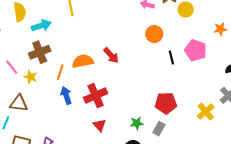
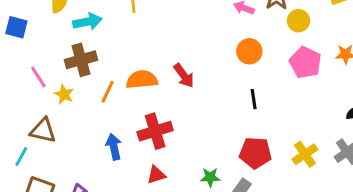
pink pentagon: (196, 50) -> (305, 63), moved
black line: (171, 58) -> (254, 99), moved
blue arrow: (66, 95) -> (114, 147), moved
yellow cross: (206, 112) -> (305, 154), moved
red triangle: (100, 125) -> (156, 175), turned 48

